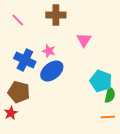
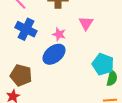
pink star: (49, 51) -> (59, 34), moved
blue cross: (25, 60) -> (26, 29), moved

